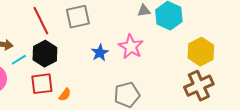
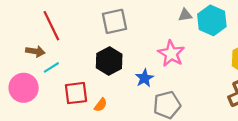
red line: (41, 21) -> (51, 26), moved
blue star: (100, 53) -> (144, 78), moved
black hexagon: (45, 54) -> (109, 61), moved

